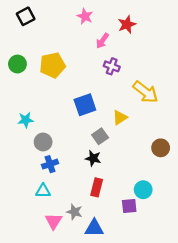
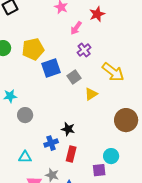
purple cross: (112, 66) -> (84, 50), turned 32
blue square: (85, 105) -> (51, 68), moved
gray square: (100, 136) -> (74, 77), moved
brown circle: (161, 148) -> (126, 120), size x1.5
blue cross: (50, 164) -> (51, 143), moved

